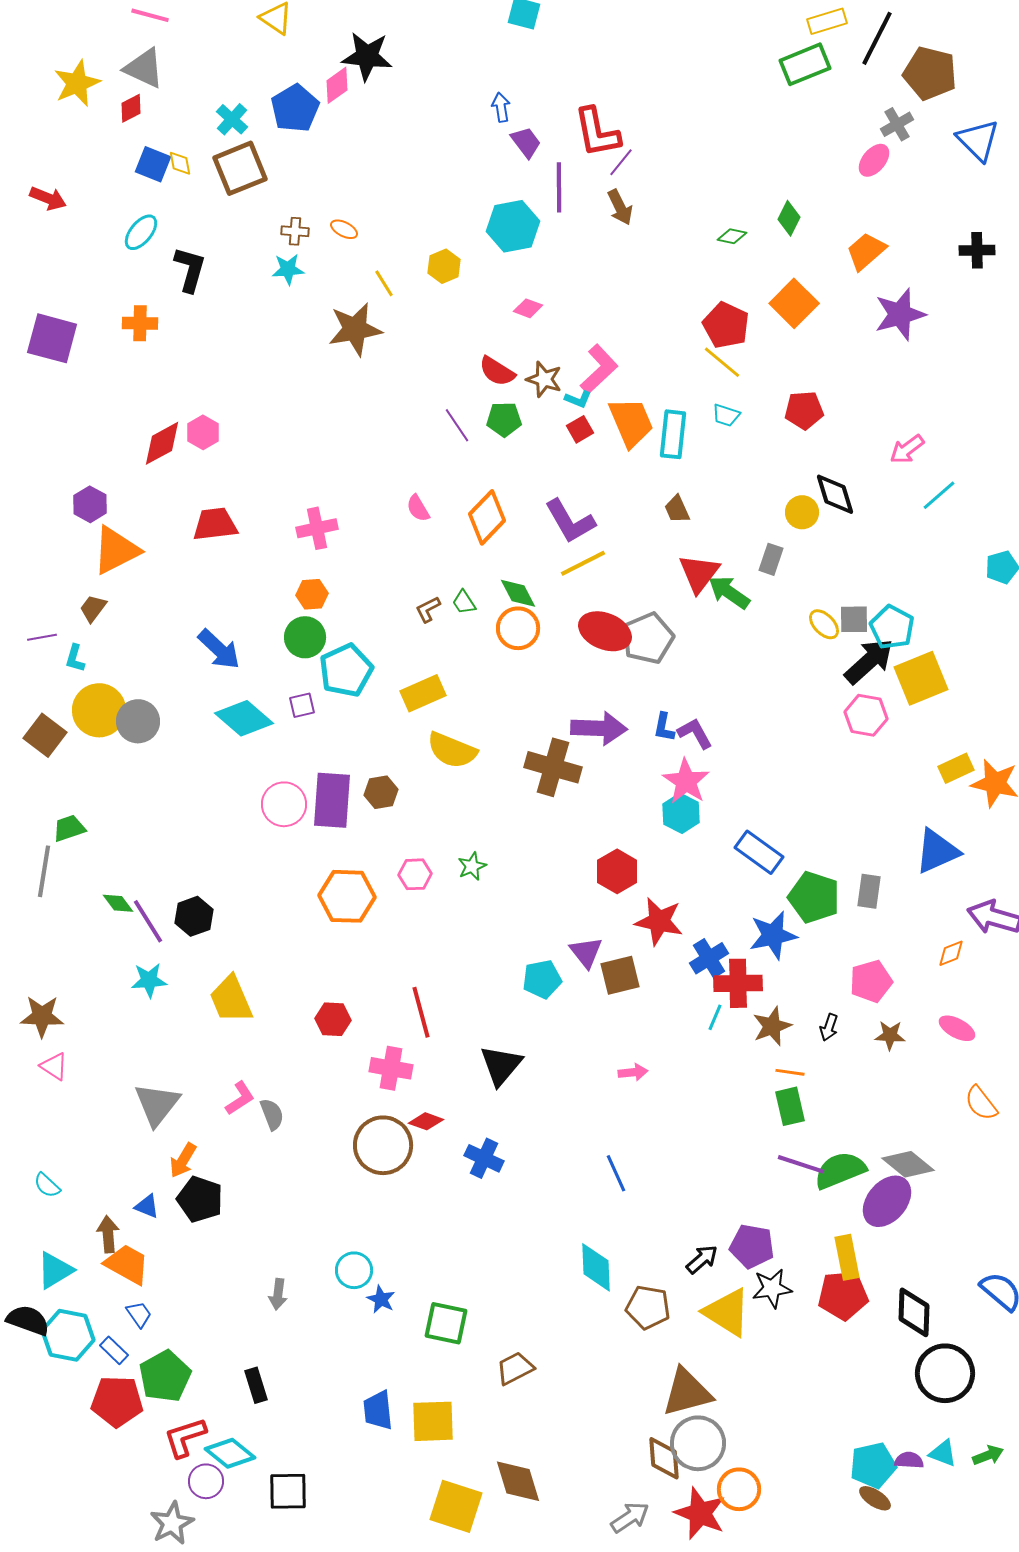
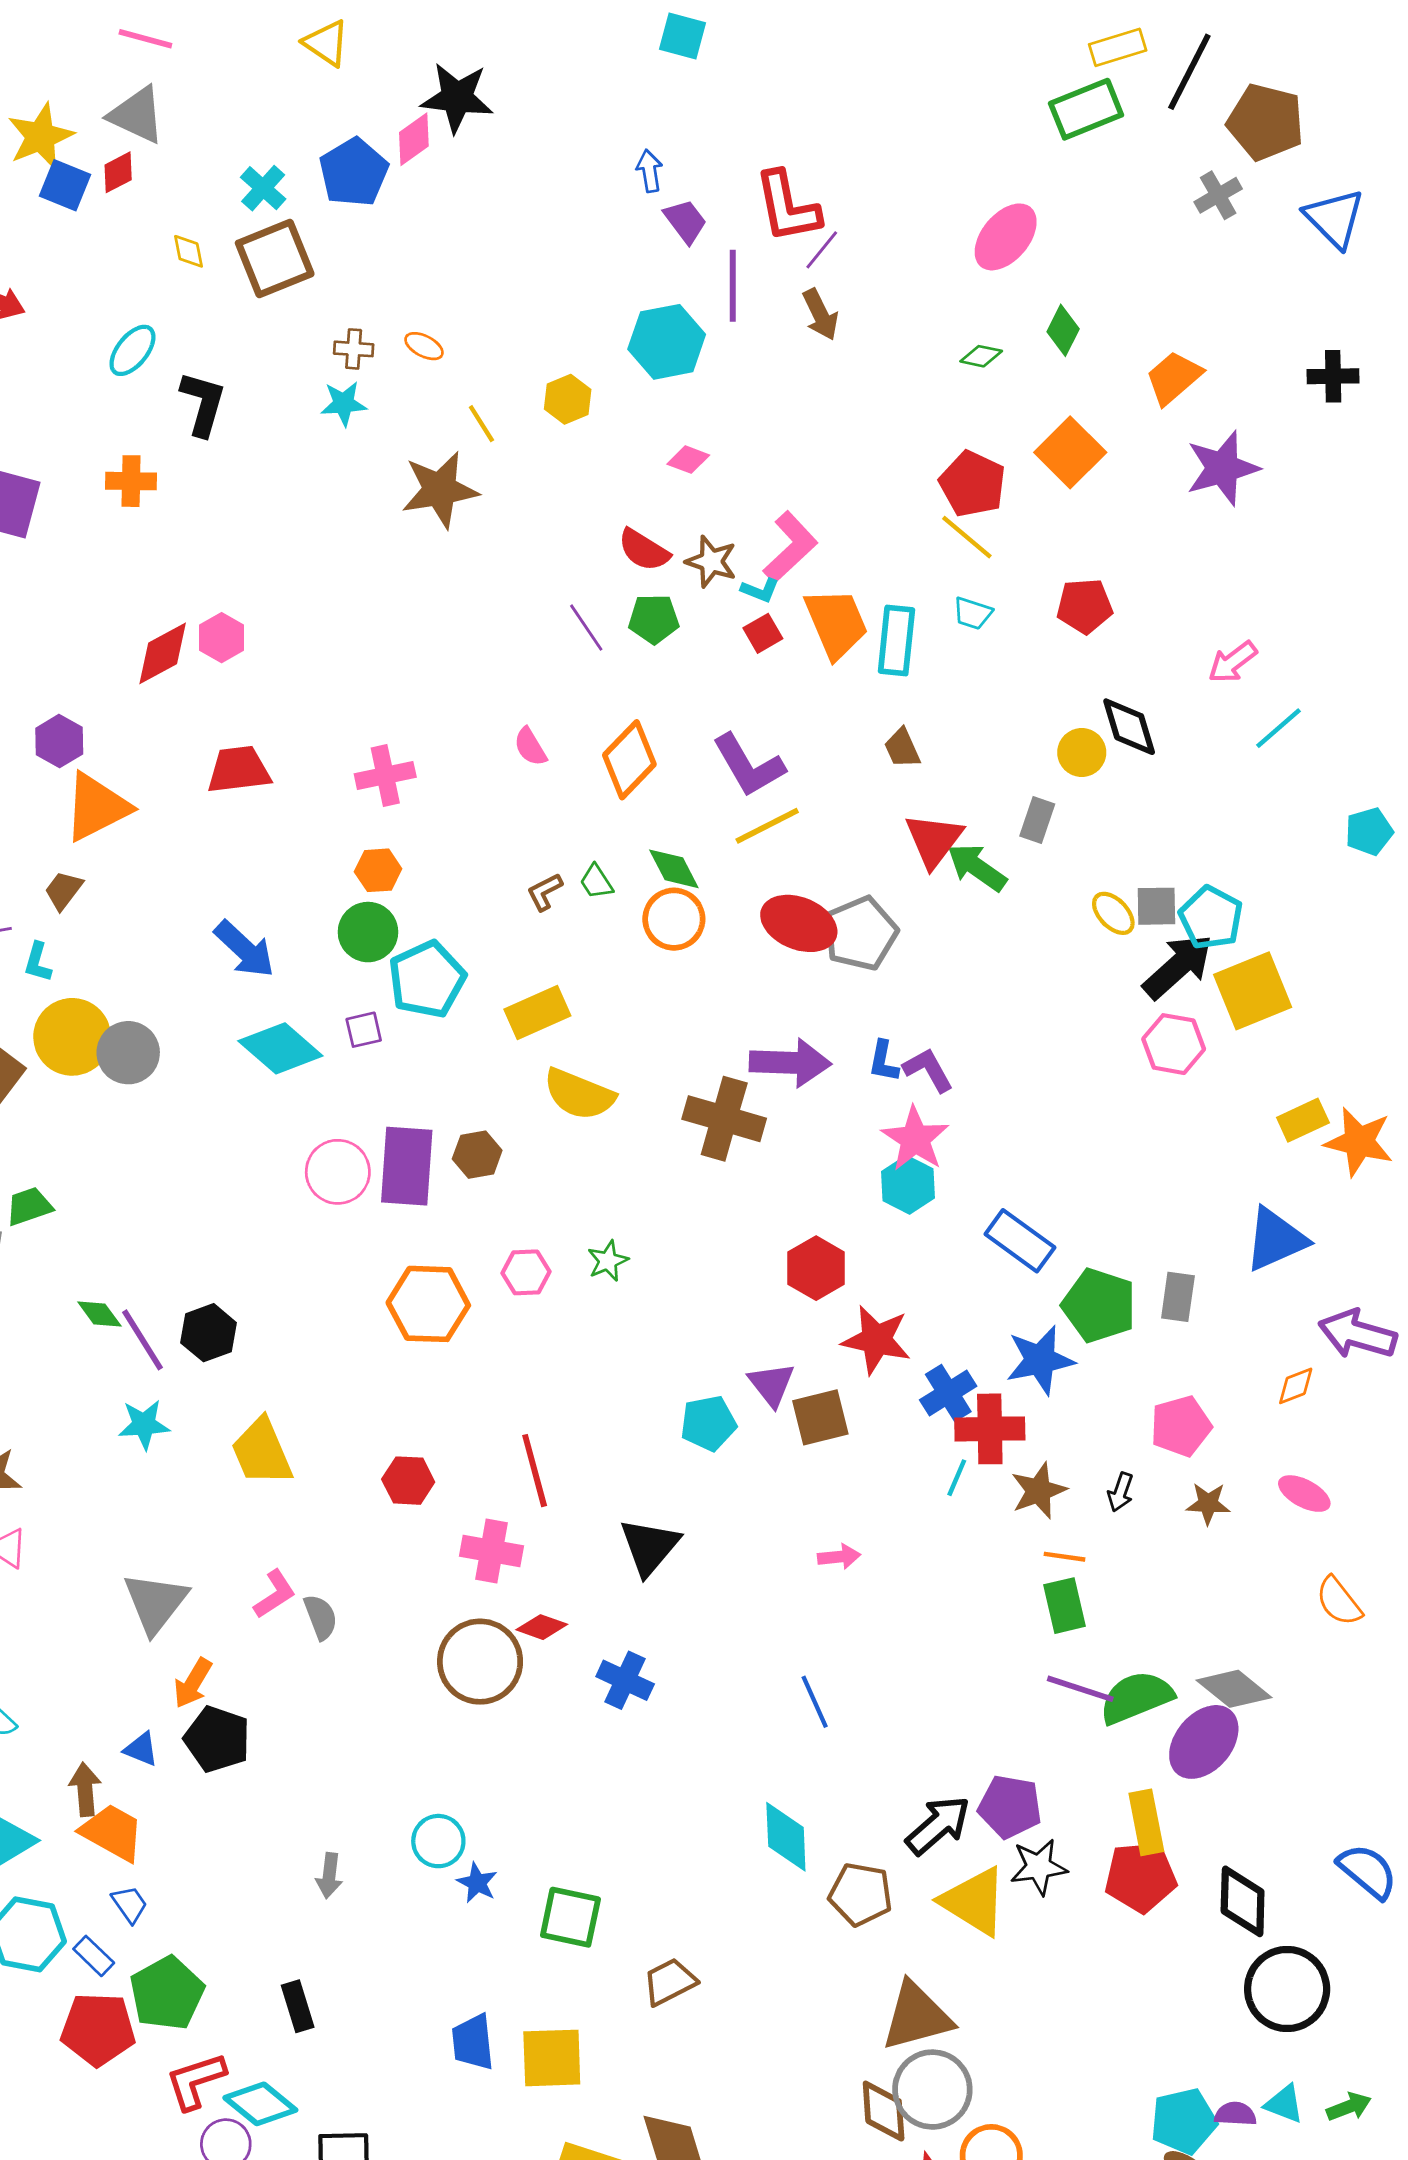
pink ellipse: (874, 160) -> (1006, 237), moved, size x1.4
blue square: (153, 164) -> (65, 185), moved
black arrow: (702, 1259) -> (938, 1825), size x1.4

